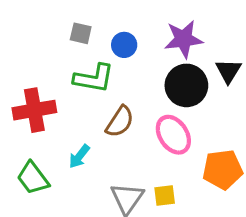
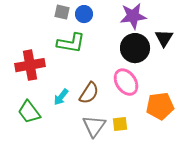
blue circle: (124, 45) -> (84, 14), moved
brown semicircle: (120, 122) -> (89, 93), moved

